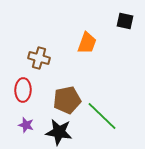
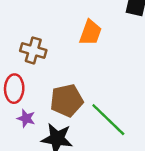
purple star: (26, 125) -> (26, 118), moved

